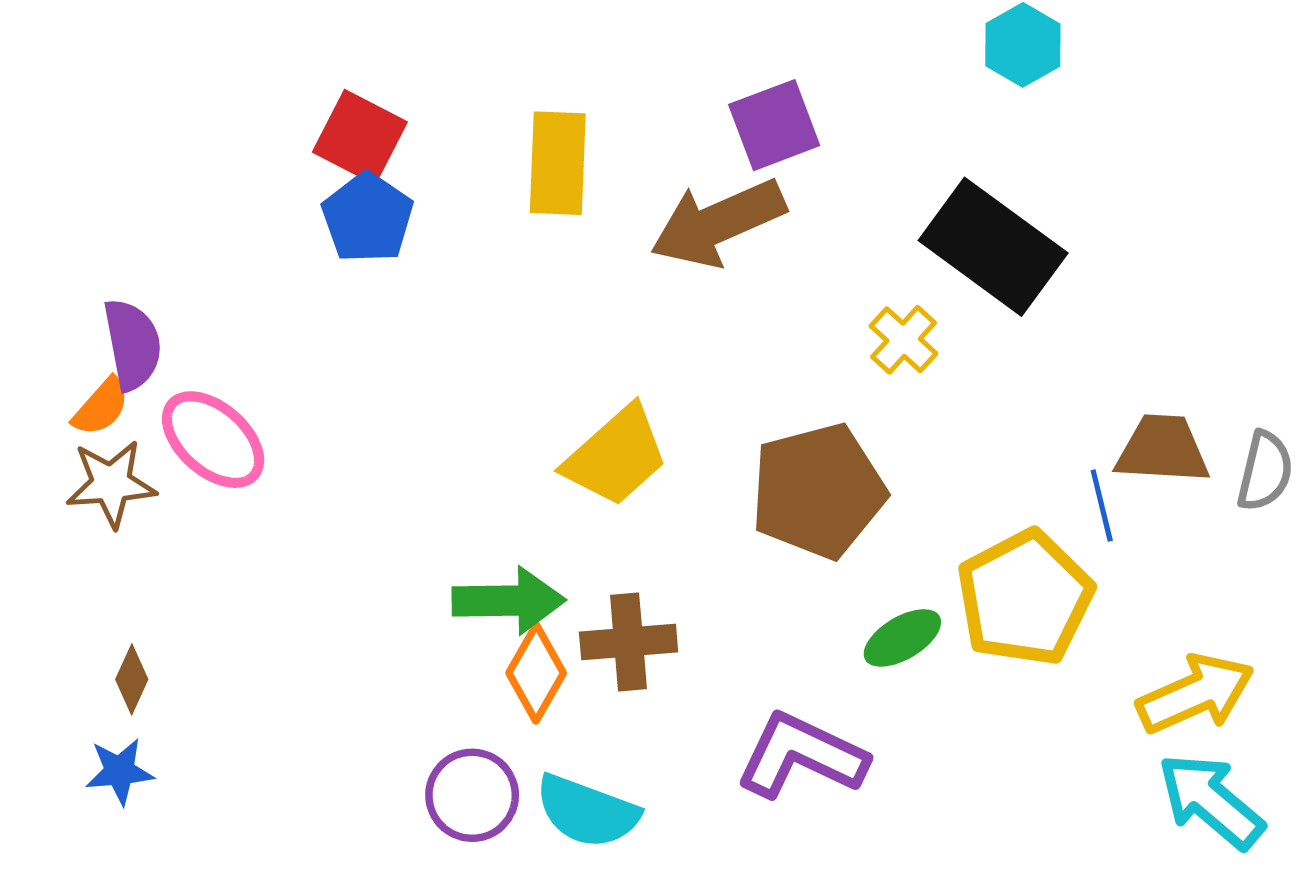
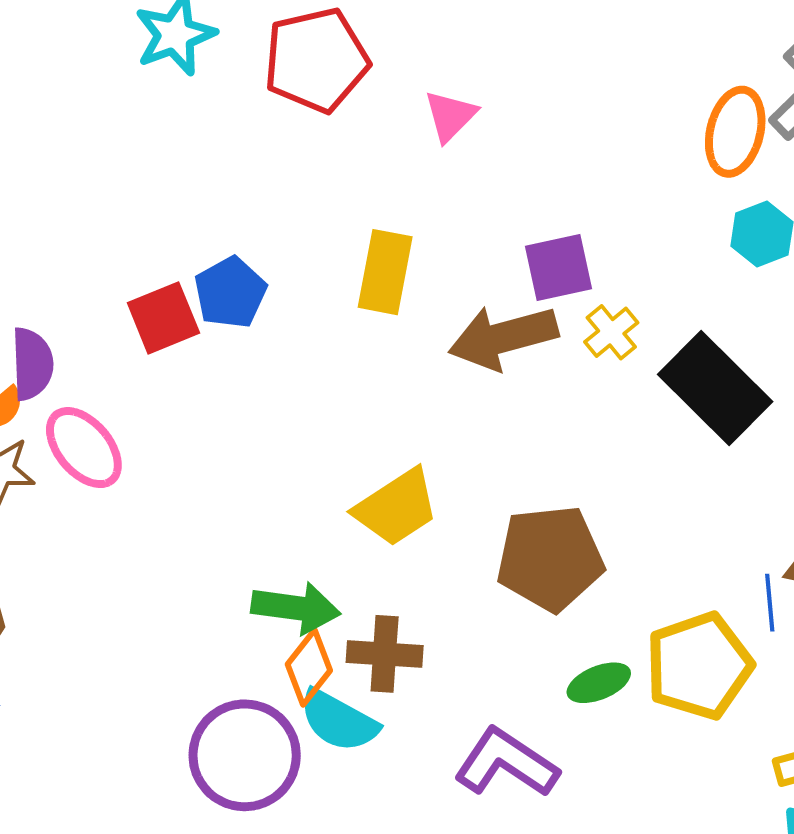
red square: (360, 137) -> (163, 318), moved, turned 32
yellow cross: (904, 340) -> (611, 332), moved
purple circle: (472, 795) -> (245, 755), size x1.5
cyan semicircle: (587, 811) -> (339, 721), moved

